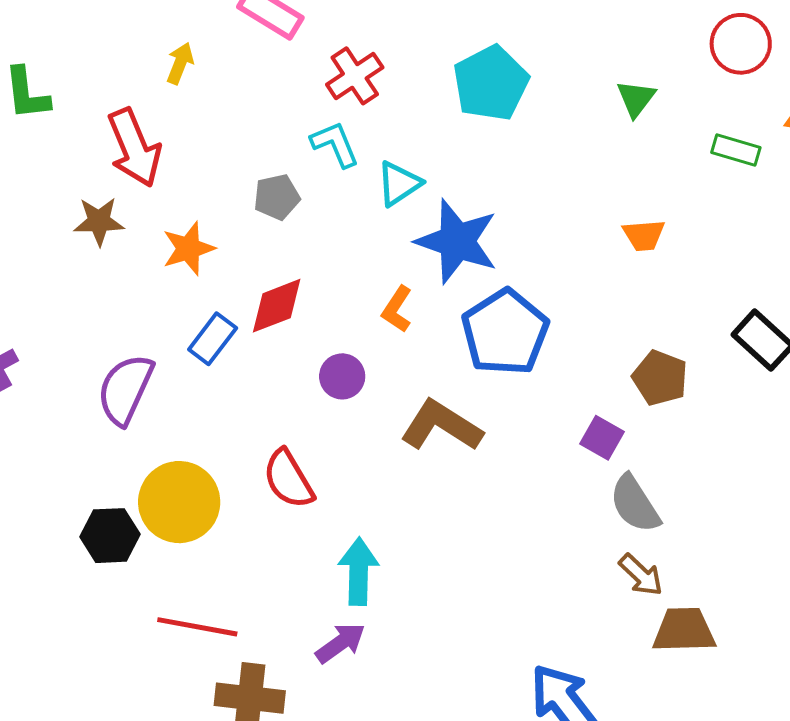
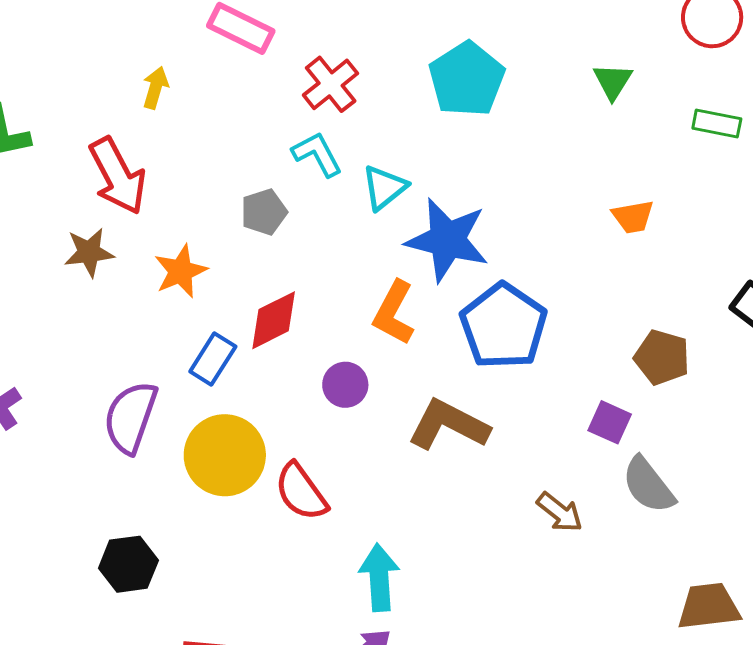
orange L-shape: (397, 309) -> (394, 313), size x1.4
yellow circle: (179, 502) -> (225, 455), moved
brown arrow: (641, 575) -> (560, 512), moved

